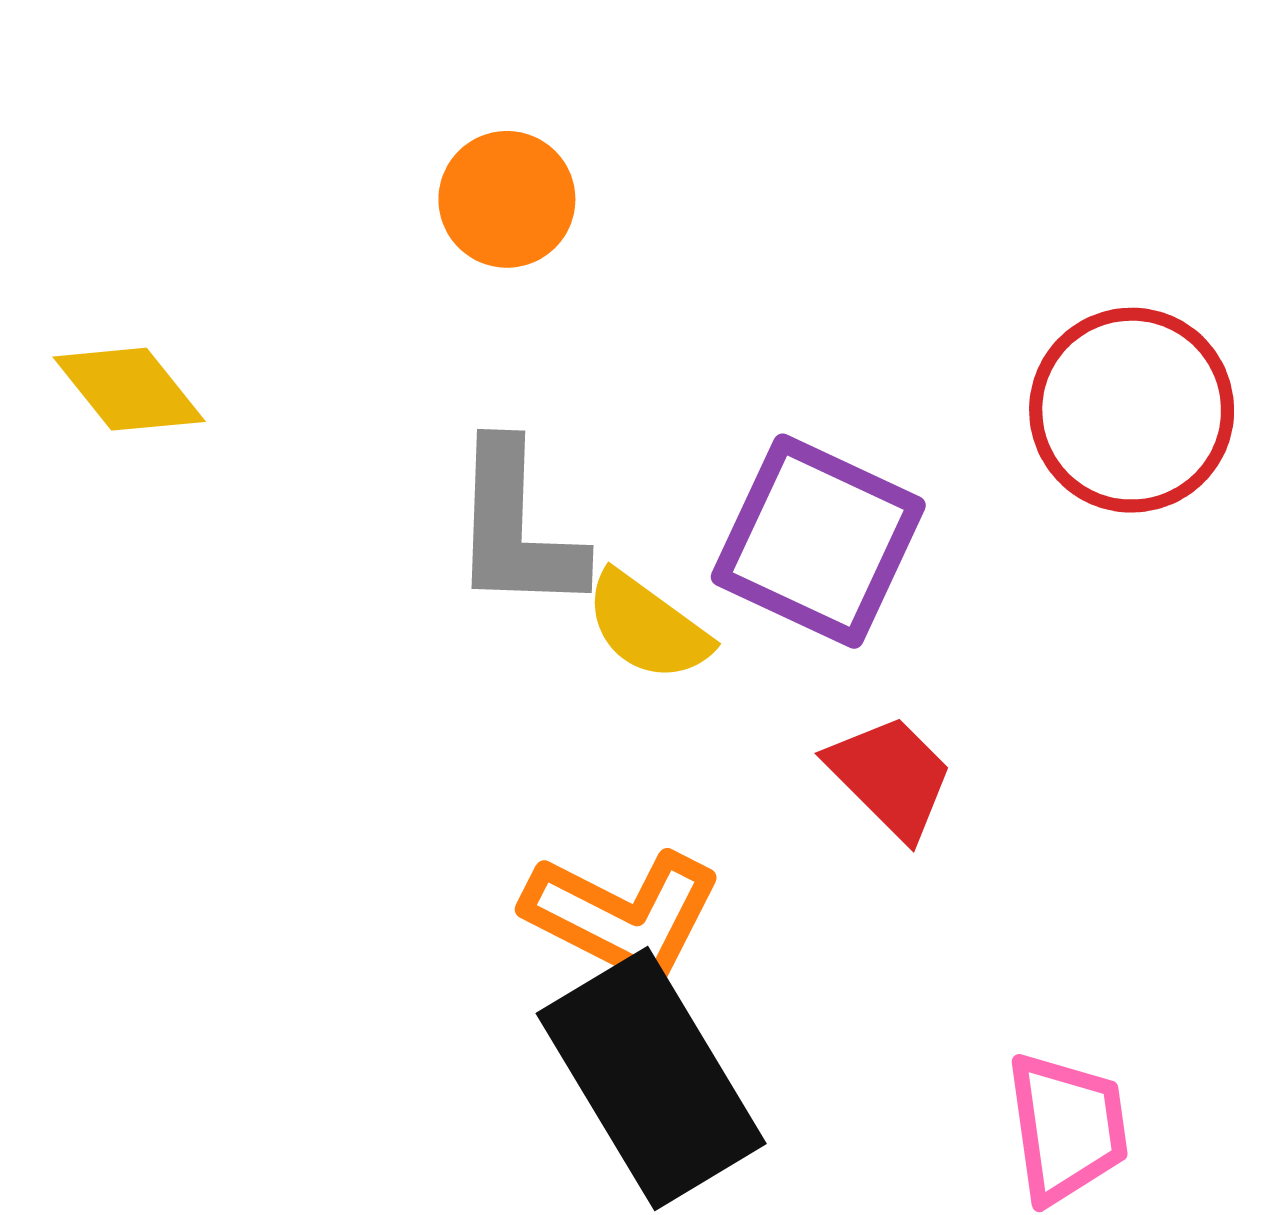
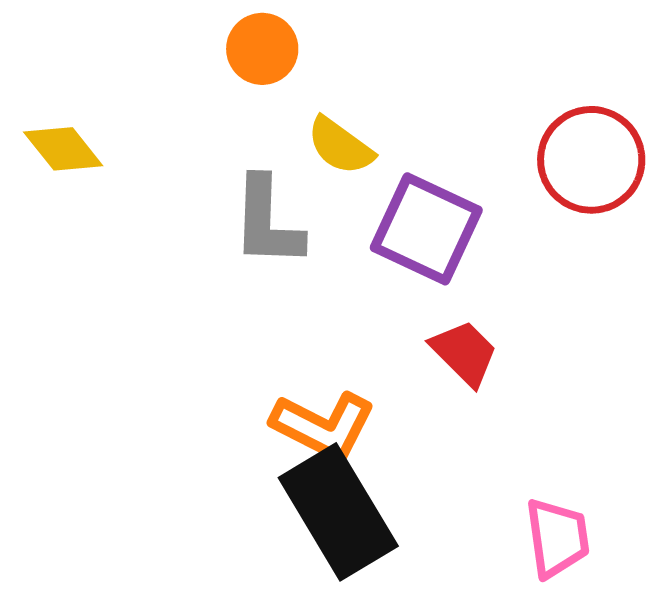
yellow semicircle: (647, 627) -> (340, 146), moved

